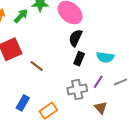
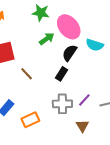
green arrow: (21, 16) -> (47, 39), moved
cyan semicircle: (105, 57) -> (95, 45), moved
black rectangle: (79, 59) -> (62, 74), moved

